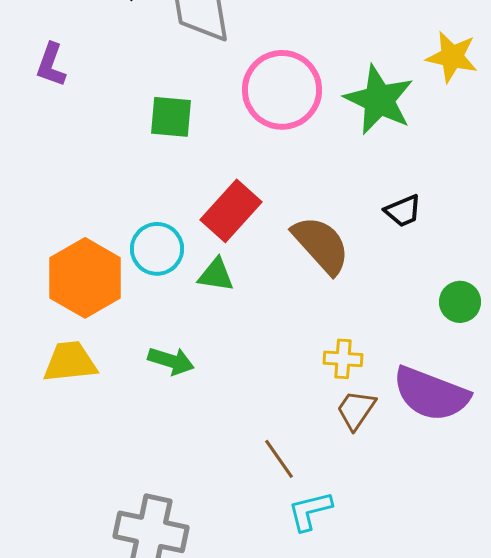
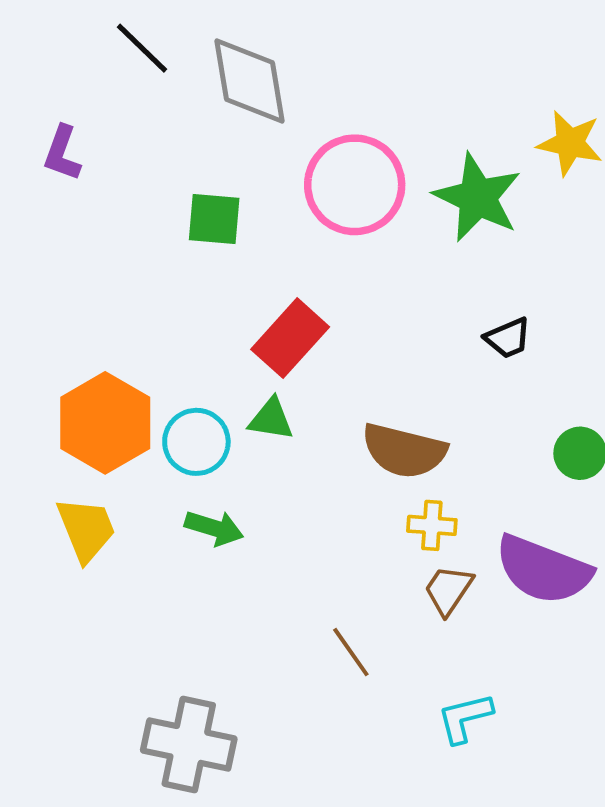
brown semicircle: (321, 245) -> (404, 451), moved, turned 146
cyan circle: (157, 249) -> (196, 442), moved
yellow trapezoid: (70, 362) -> (86, 529), turned 74
cyan L-shape: (310, 511) -> (465, 718), moved

